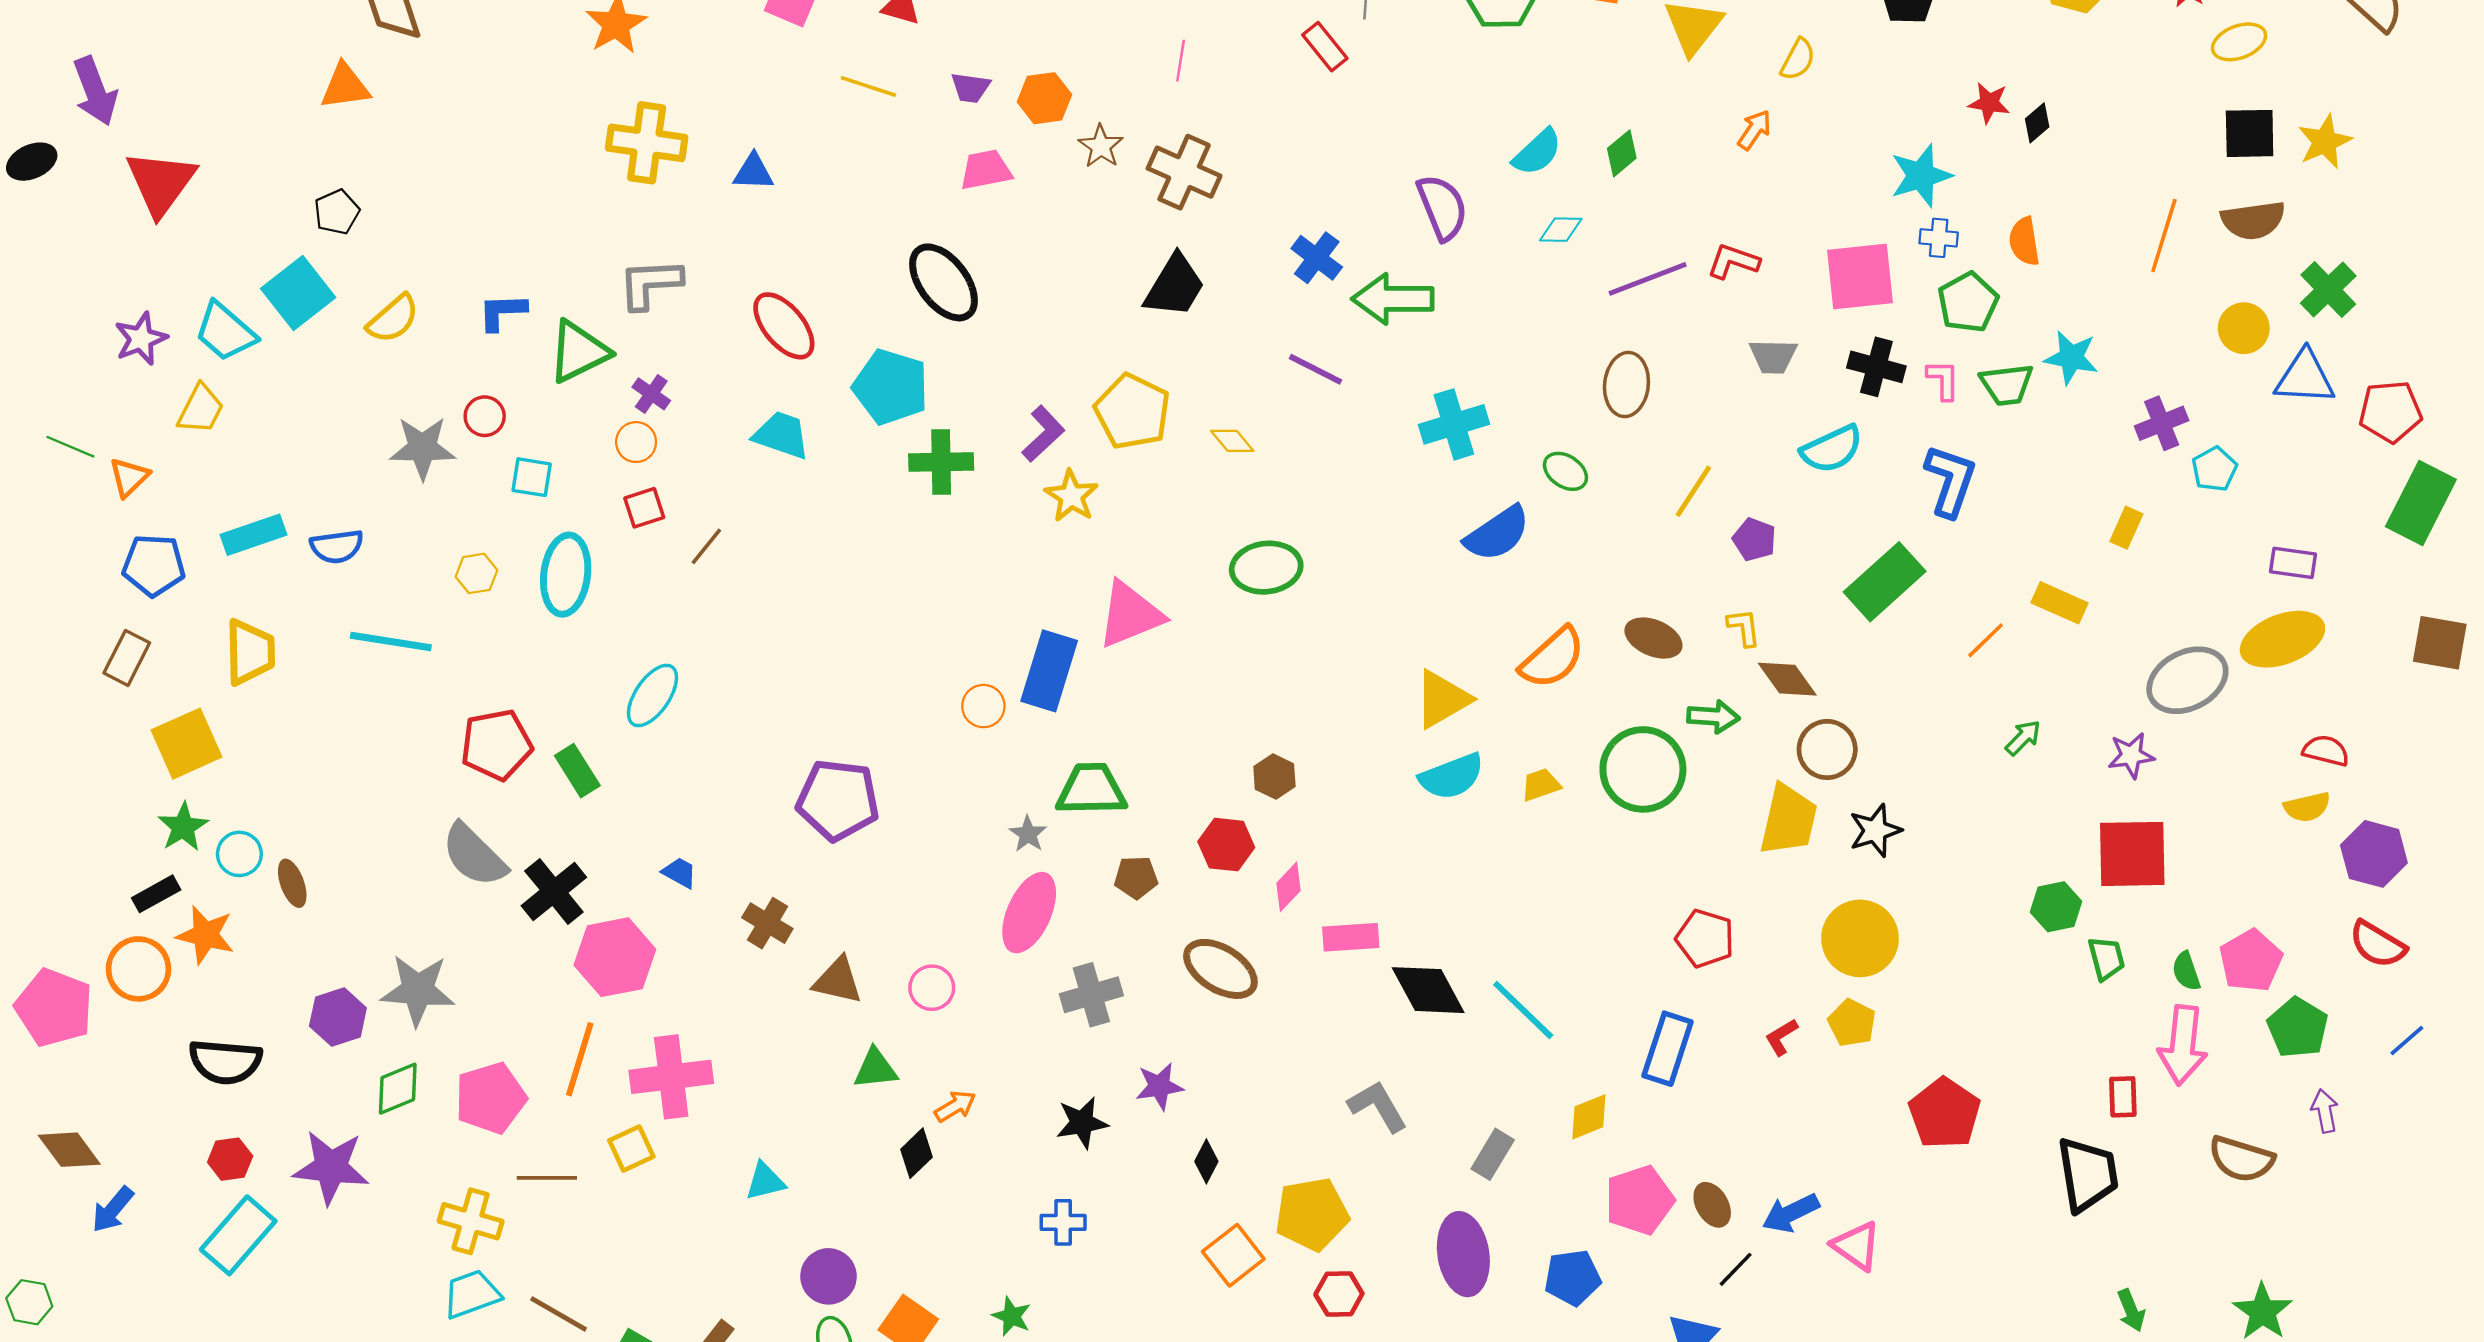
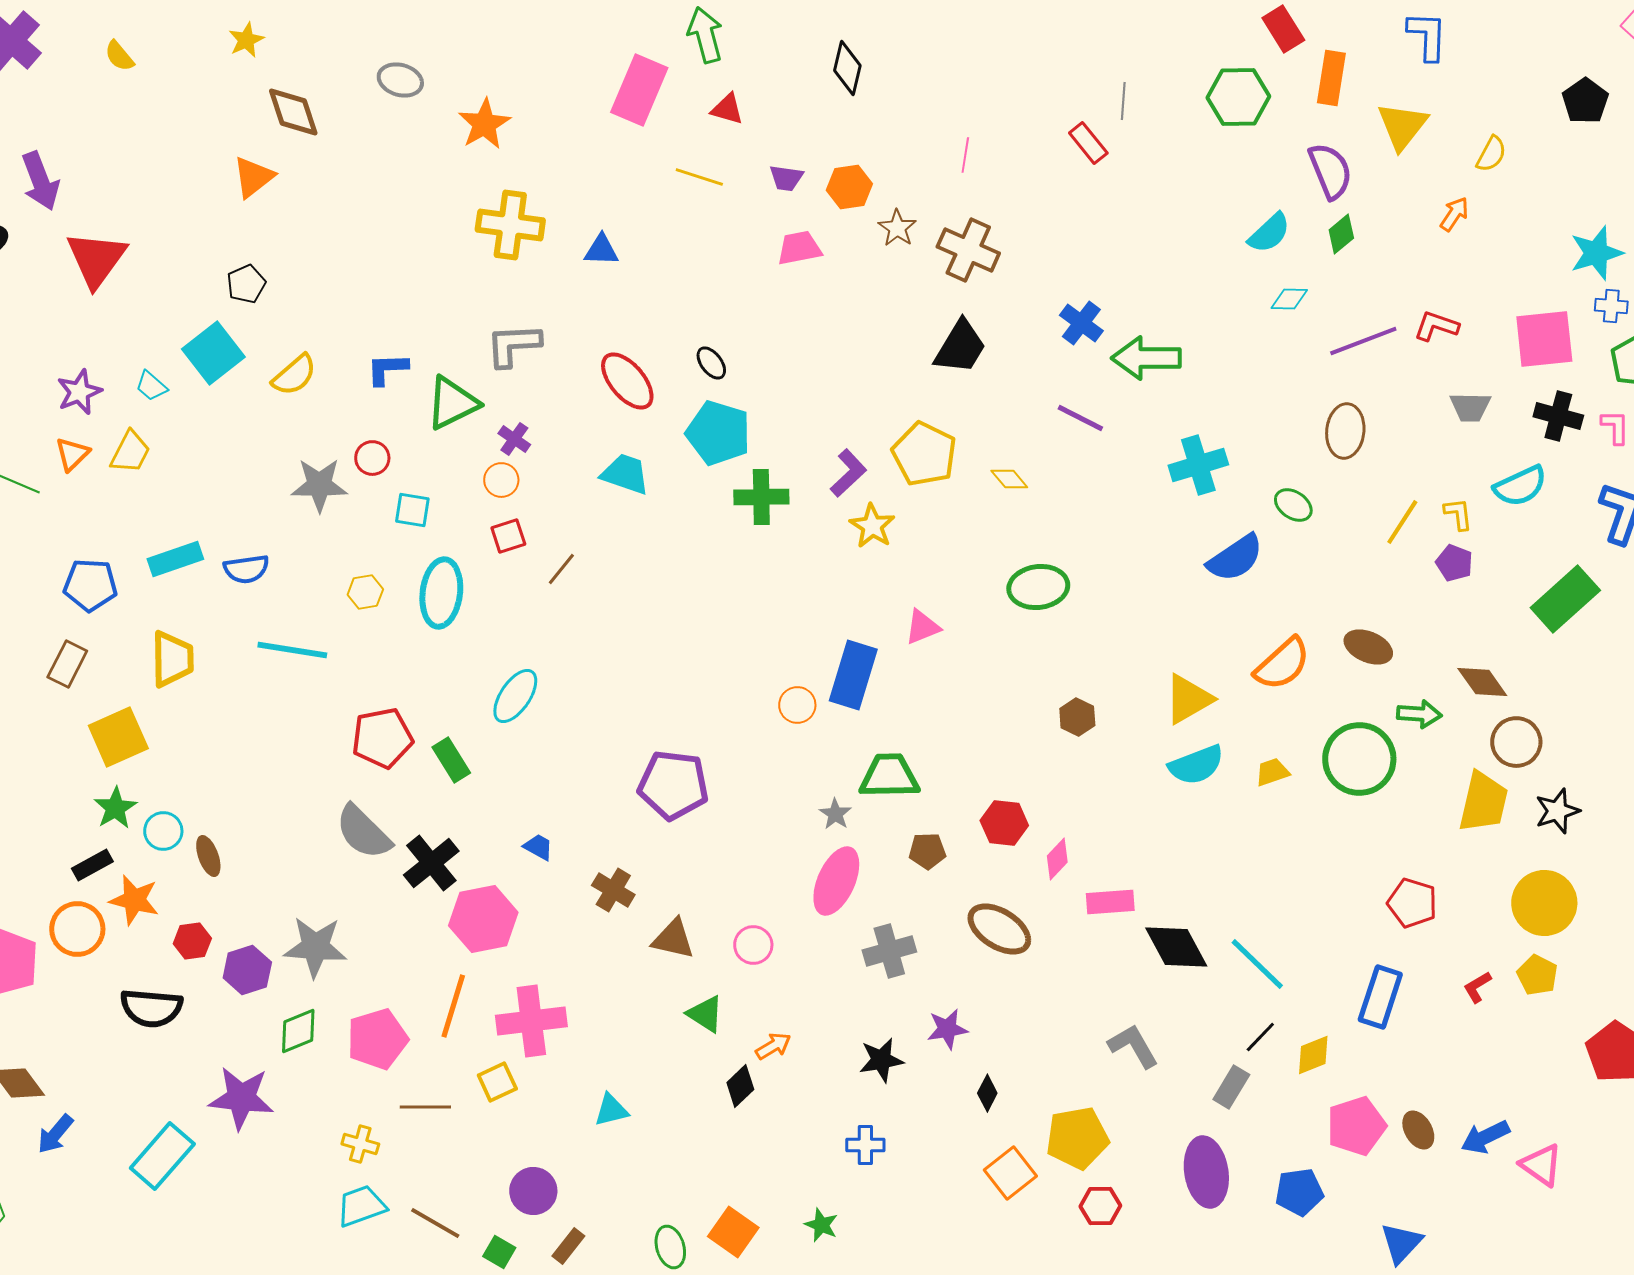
orange triangle: (345, 86) -> (253, 177), turned -30
purple semicircle: (1442, 207) -> (1330, 171), moved
black ellipse: (943, 282) -> (711, 363), moved, size x0.5
cyan trapezoid: (225, 332) -> (151, 386), size x0.6
orange triangle: (129, 477) -> (72, 454), moved
pink triangle: (1130, 615) -> (922, 627), size x0.6
yellow L-shape: (1744, 627) -> (1458, 514), moved
brown hexagon: (1274, 776) -> (1077, 717), moved
green triangle: (875, 1069) -> (705, 1014), turned 39
red hexagon: (230, 1159) -> (192, 941), moved
yellow cross: (471, 1221) -> (360, 1144), size x0.7
black line: (1736, 1269) -> (1260, 1037), moved
purple circle: (828, 1276) -> (533, 1191), moved

